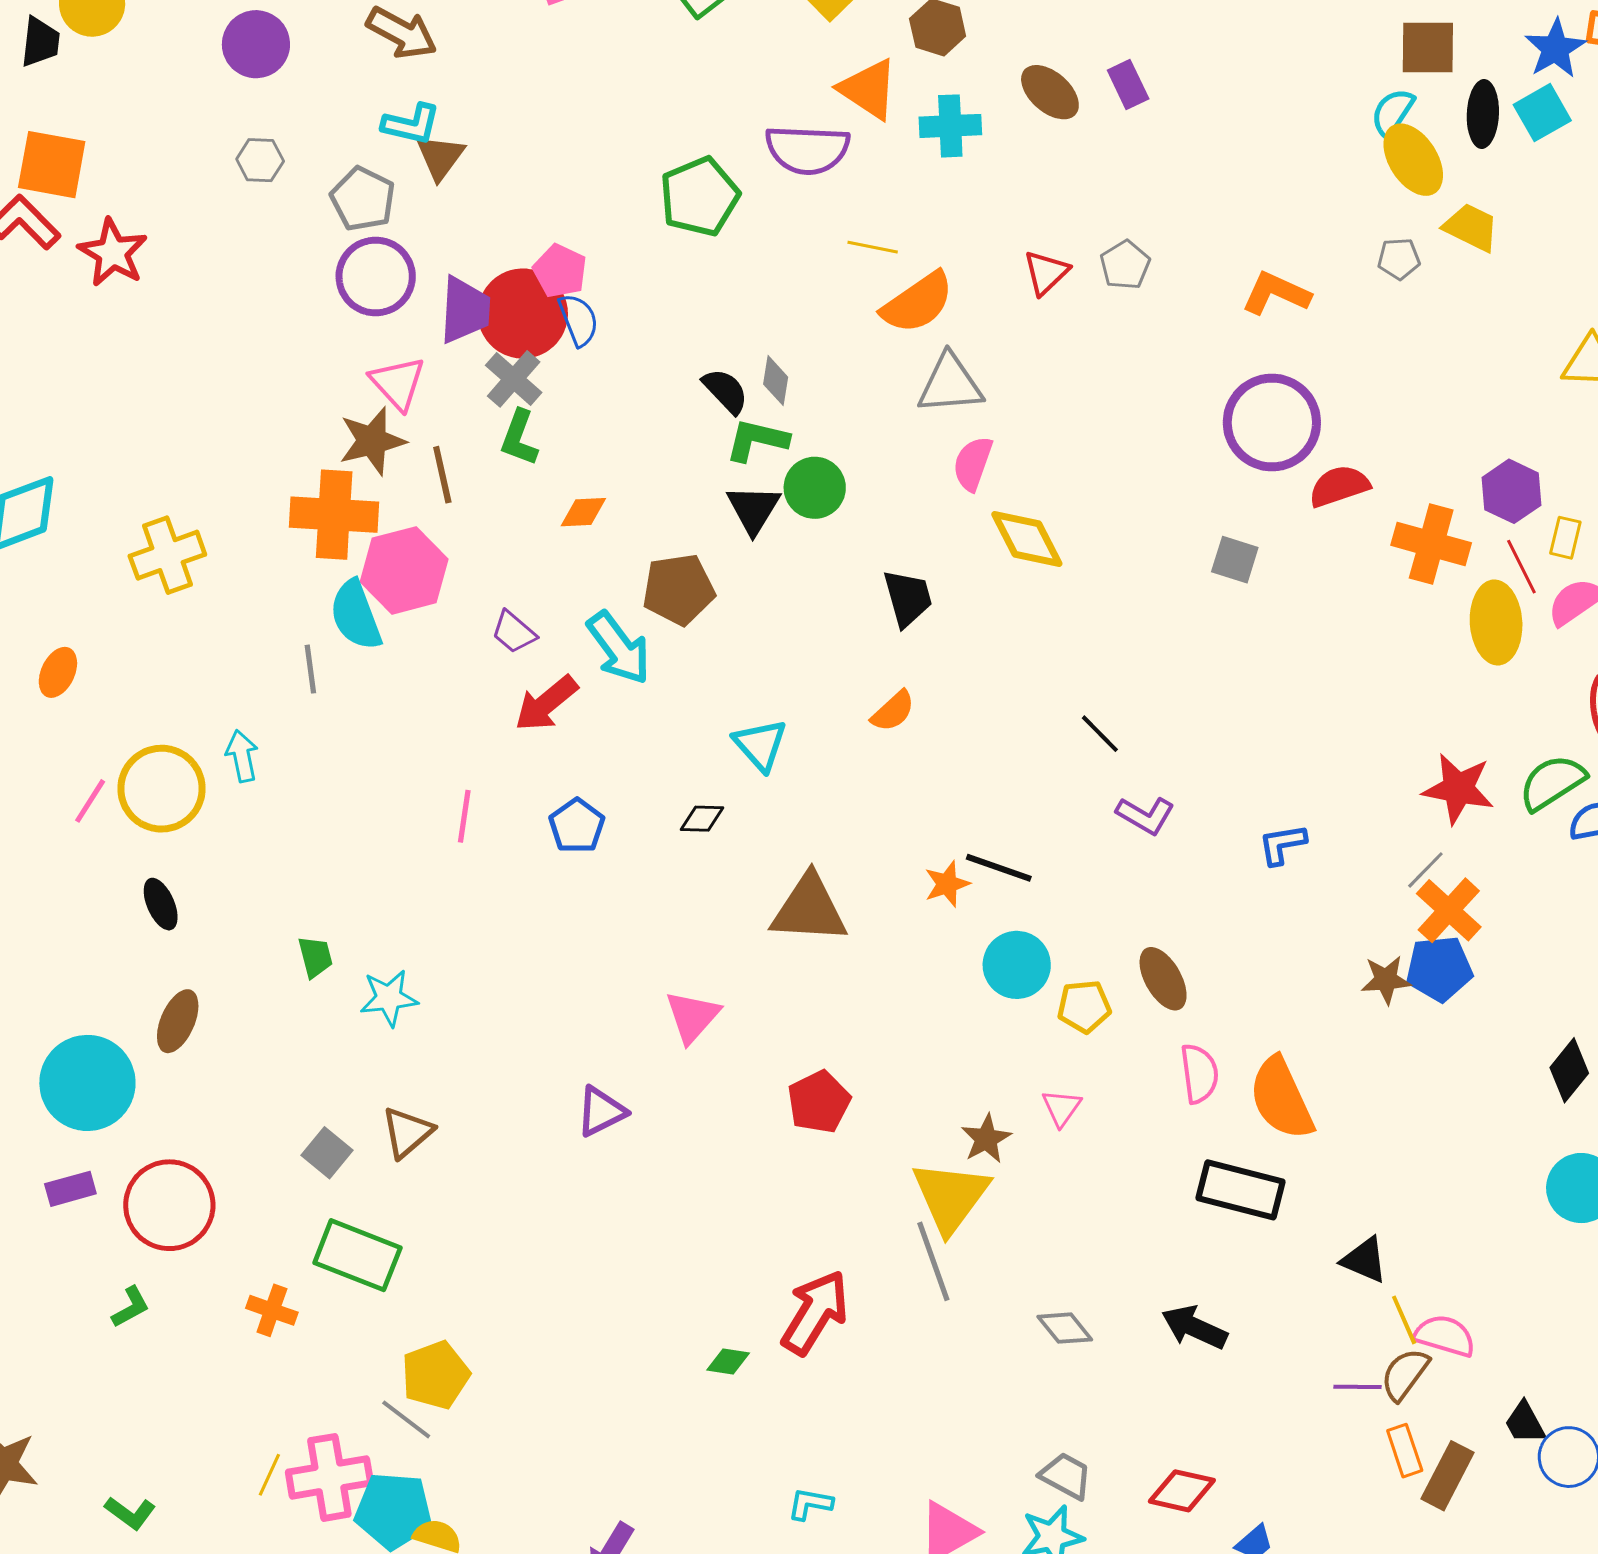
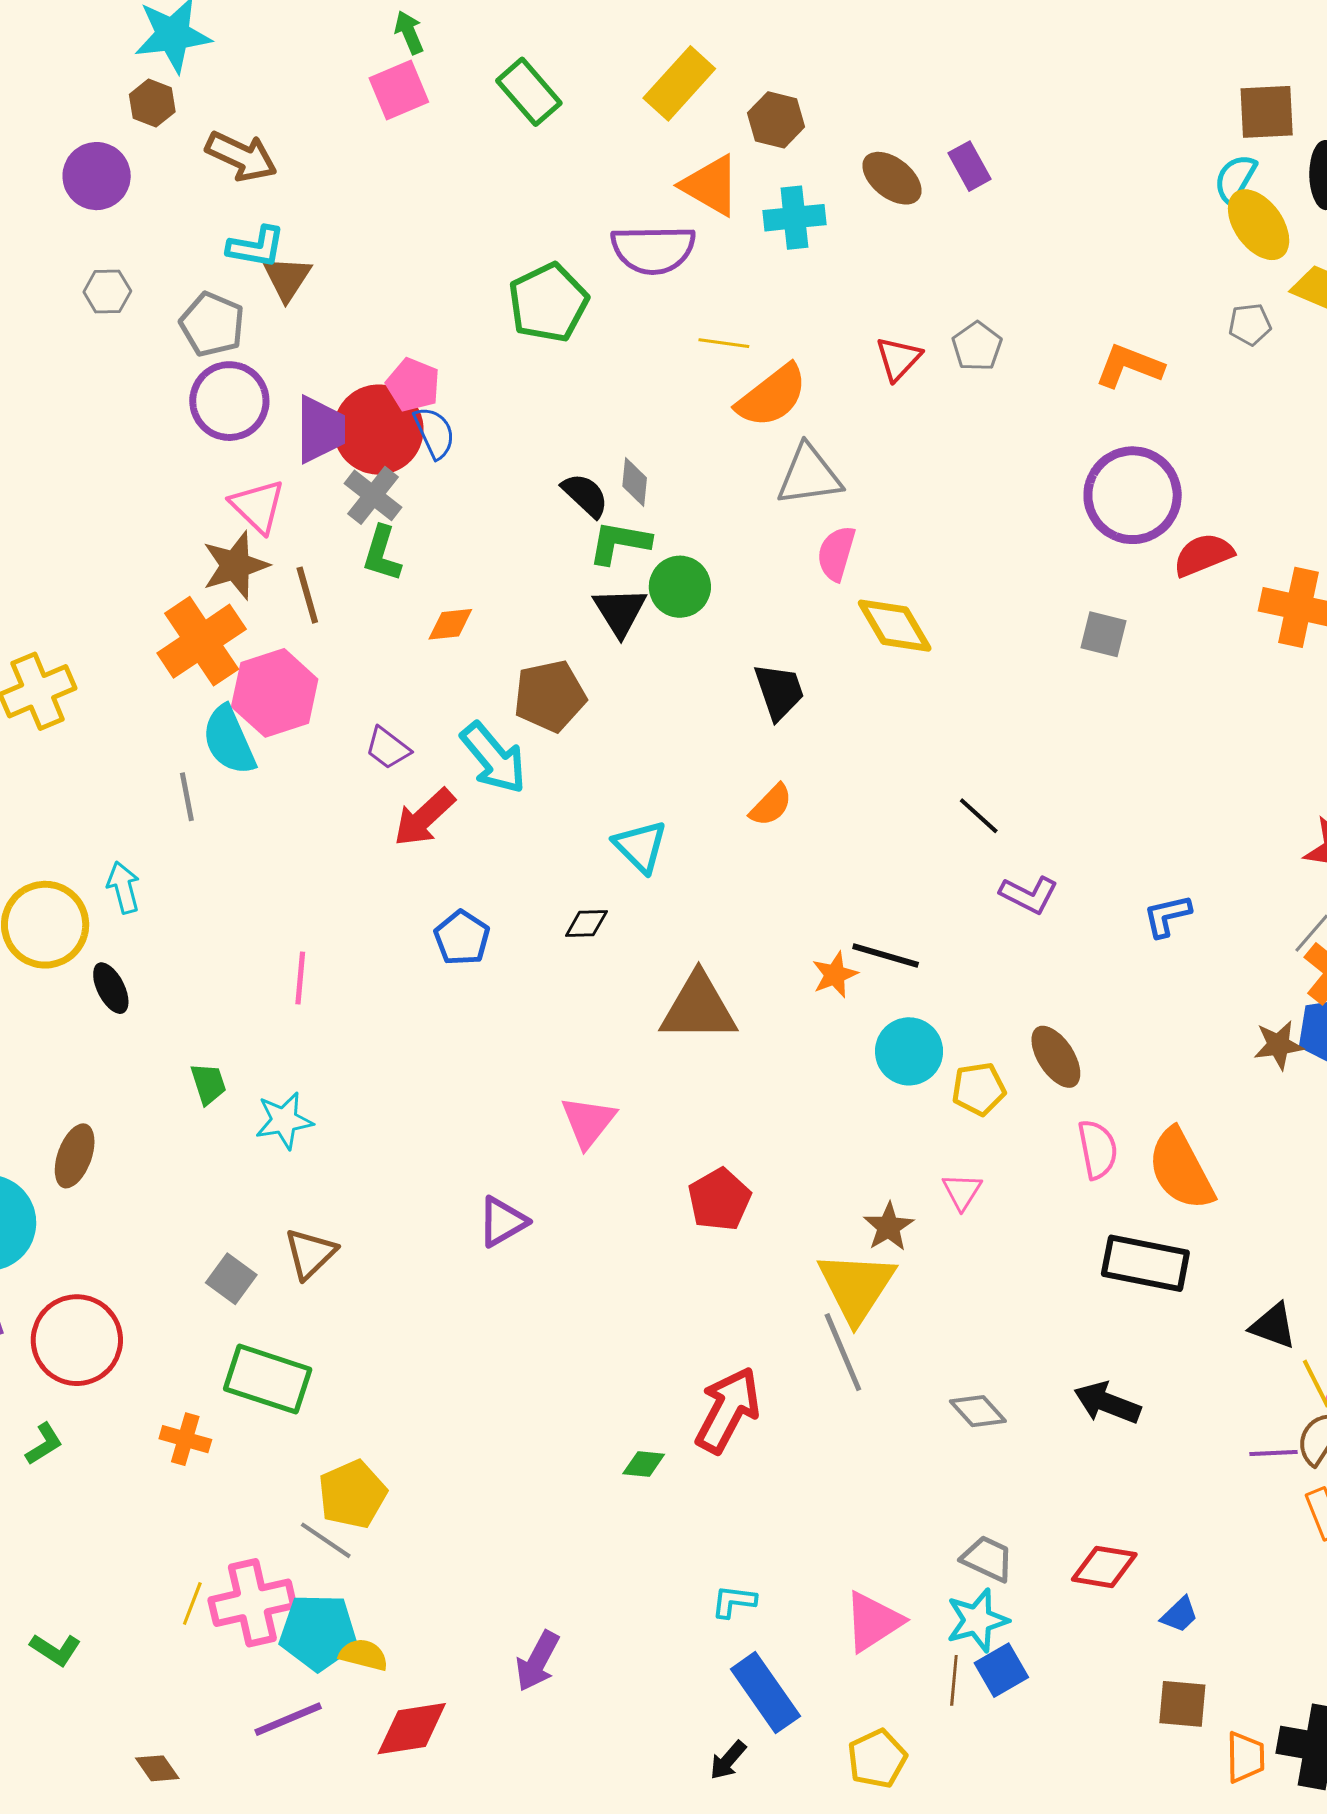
orange cross: (334, 515) -> (202, 641), turned -34
pink line: (464, 816) -> (300, 978), moved
black ellipse: (161, 904) -> (111, 988), moved

